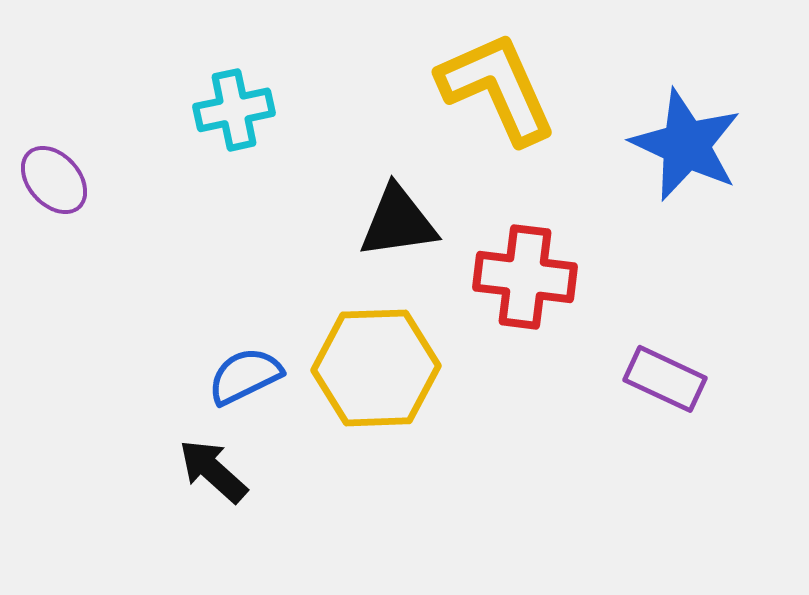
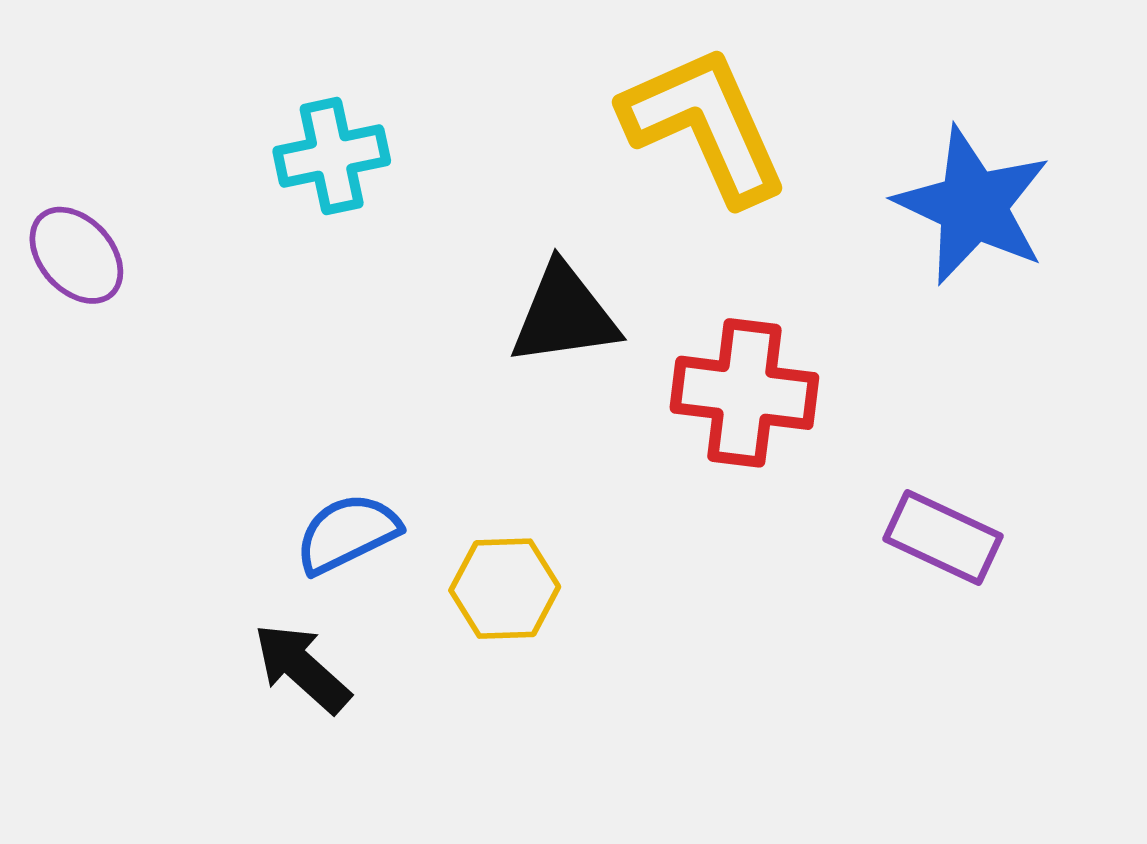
yellow hexagon: (376, 368) -> (505, 589), moved, size x0.6

